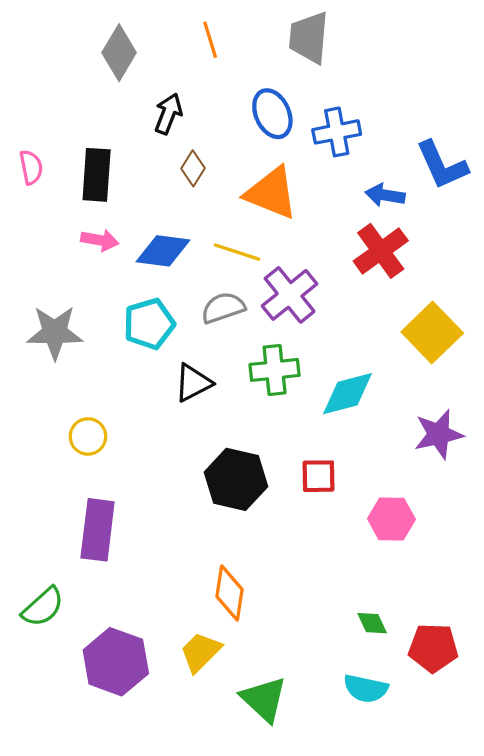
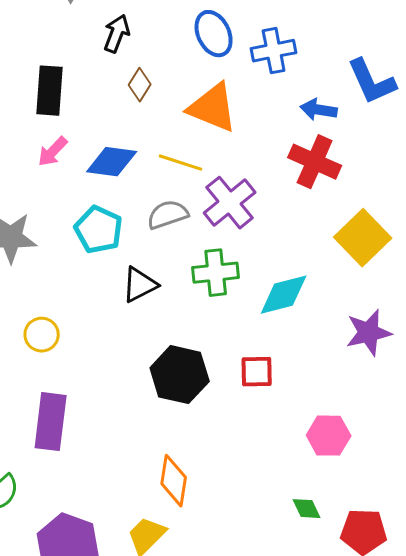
pink arrow: (100, 240) -> (53, 152), turned 124
red cross: (381, 251) -> (315, 162), turned -30
cyan pentagon: (149, 324) -> (99, 230), turned -30
pink hexagon: (391, 519) -> (329, 436), moved

